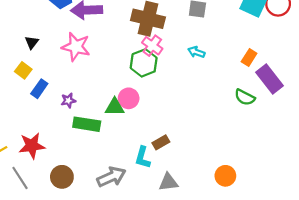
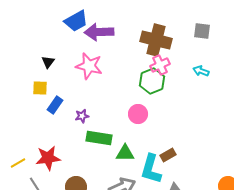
pink cross: (152, 46) -> (160, 65), turned 30
yellow square: (23, 70) -> (40, 88), turned -35
green triangle: (115, 107) -> (125, 153), moved
cyan L-shape: (143, 158) -> (151, 169), size x1.4

